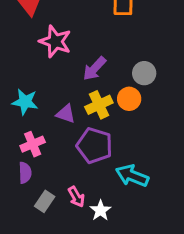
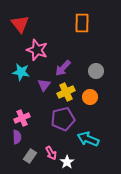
orange circle: (129, 99) -> (90, 97), moved
cyan star: (25, 102) -> (21, 72), moved
purple triangle: (66, 114) -> (44, 85), moved, turned 48
purple pentagon: (94, 146) -> (63, 119), turned -30

